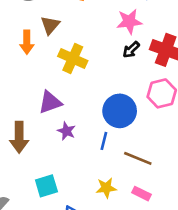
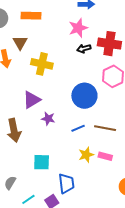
black arrow: (131, 50) -> (84, 49), turned 40
blue line: (104, 141) -> (78, 128), moved, turned 64
cyan square: (46, 186) -> (42, 162), turned 30
pink rectangle: (141, 194) -> (105, 156), moved

